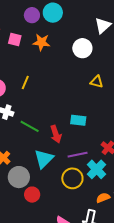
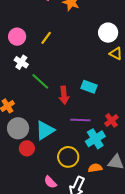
white circle: (82, 48) -> (108, 33), moved
cyan triangle: (44, 159) -> (45, 130), moved
yellow circle: (72, 178) -> (68, 157), moved

